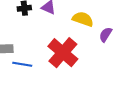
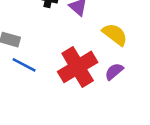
purple semicircle: (106, 35) -> (114, 71), moved

